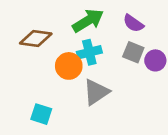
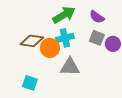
brown diamond: (36, 38) -> (32, 41), moved
gray triangle: (96, 92) -> (70, 67), turned 35

